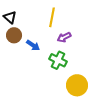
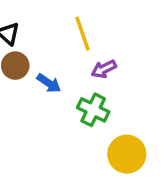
yellow line: (52, 17) -> (83, 34), turned -30

